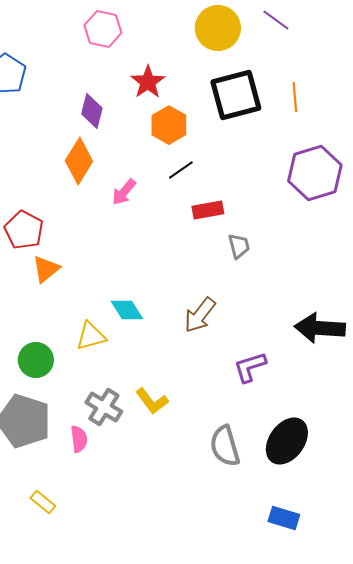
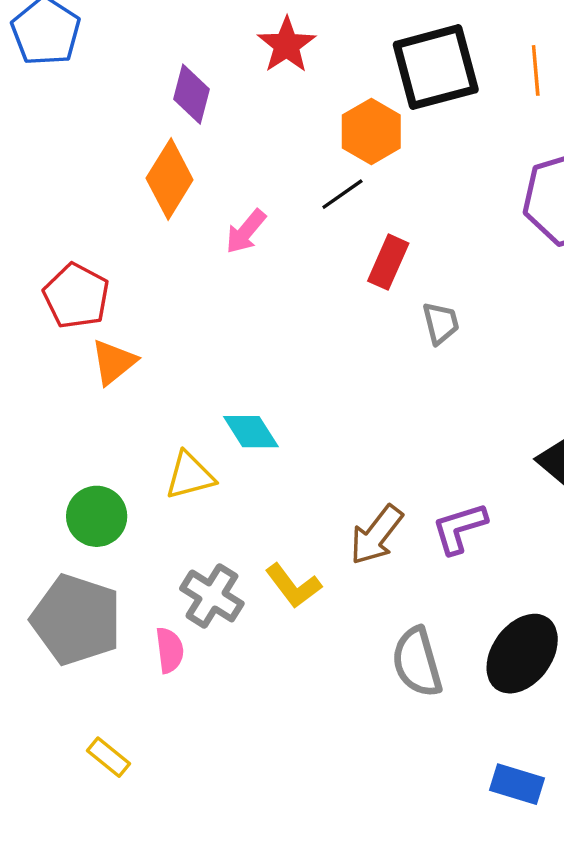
orange hexagon: (169, 125) -> (371, 131), moved
red rectangle: (208, 210) -> (388, 262), turned -56
brown arrow: (200, 315) -> (376, 535), moved

